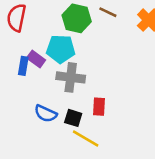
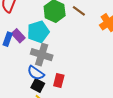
cyan pentagon: (61, 49) -> (38, 32), turned -30
blue semicircle: (46, 114) -> (36, 73), moved

